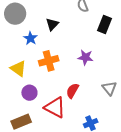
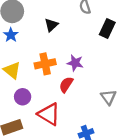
blue star: (30, 38) -> (11, 35), moved
purple star: (85, 57) -> (75, 63), moved
red semicircle: (72, 91) -> (66, 85), moved

